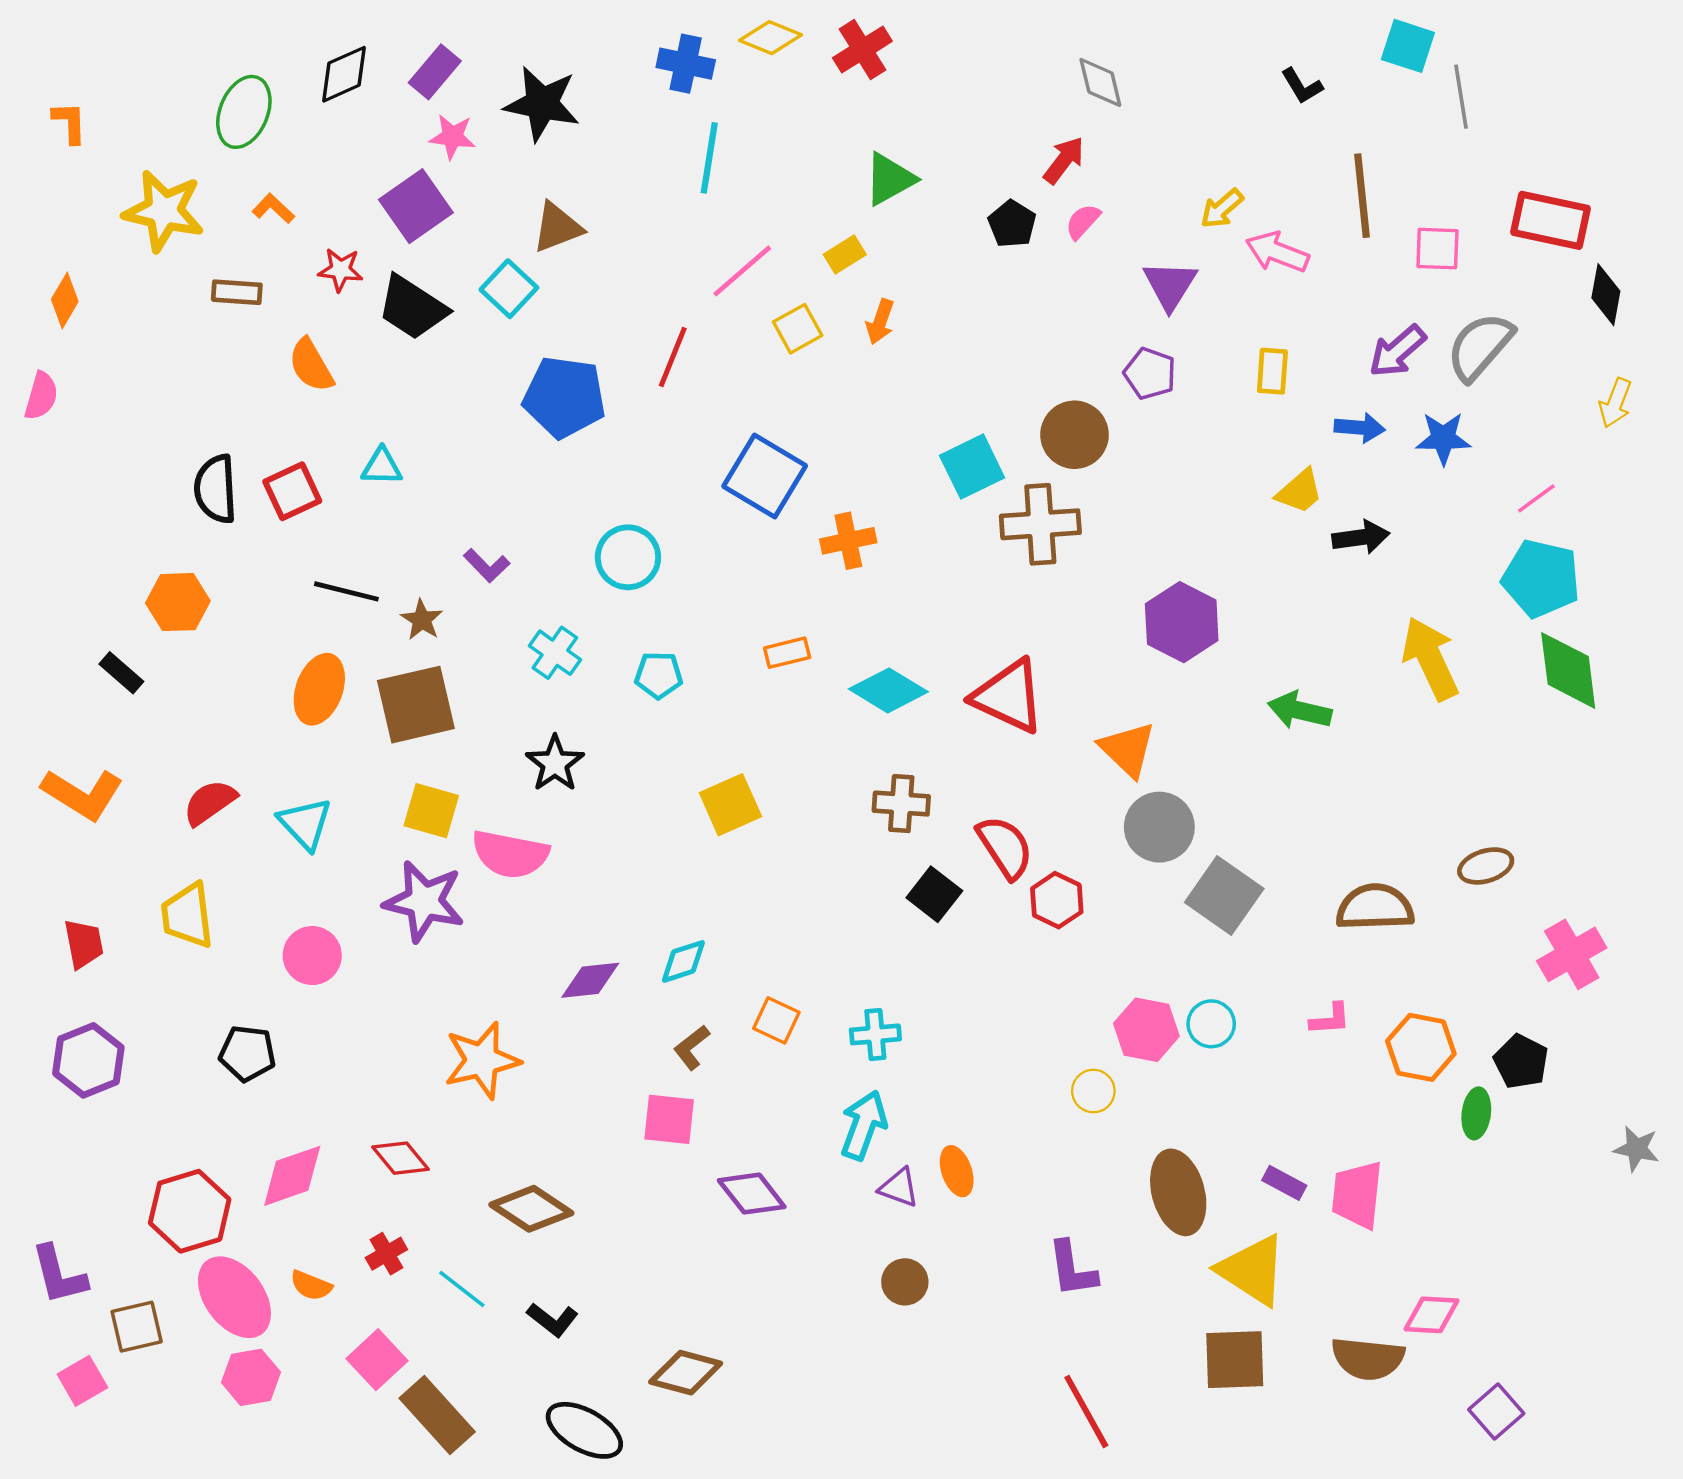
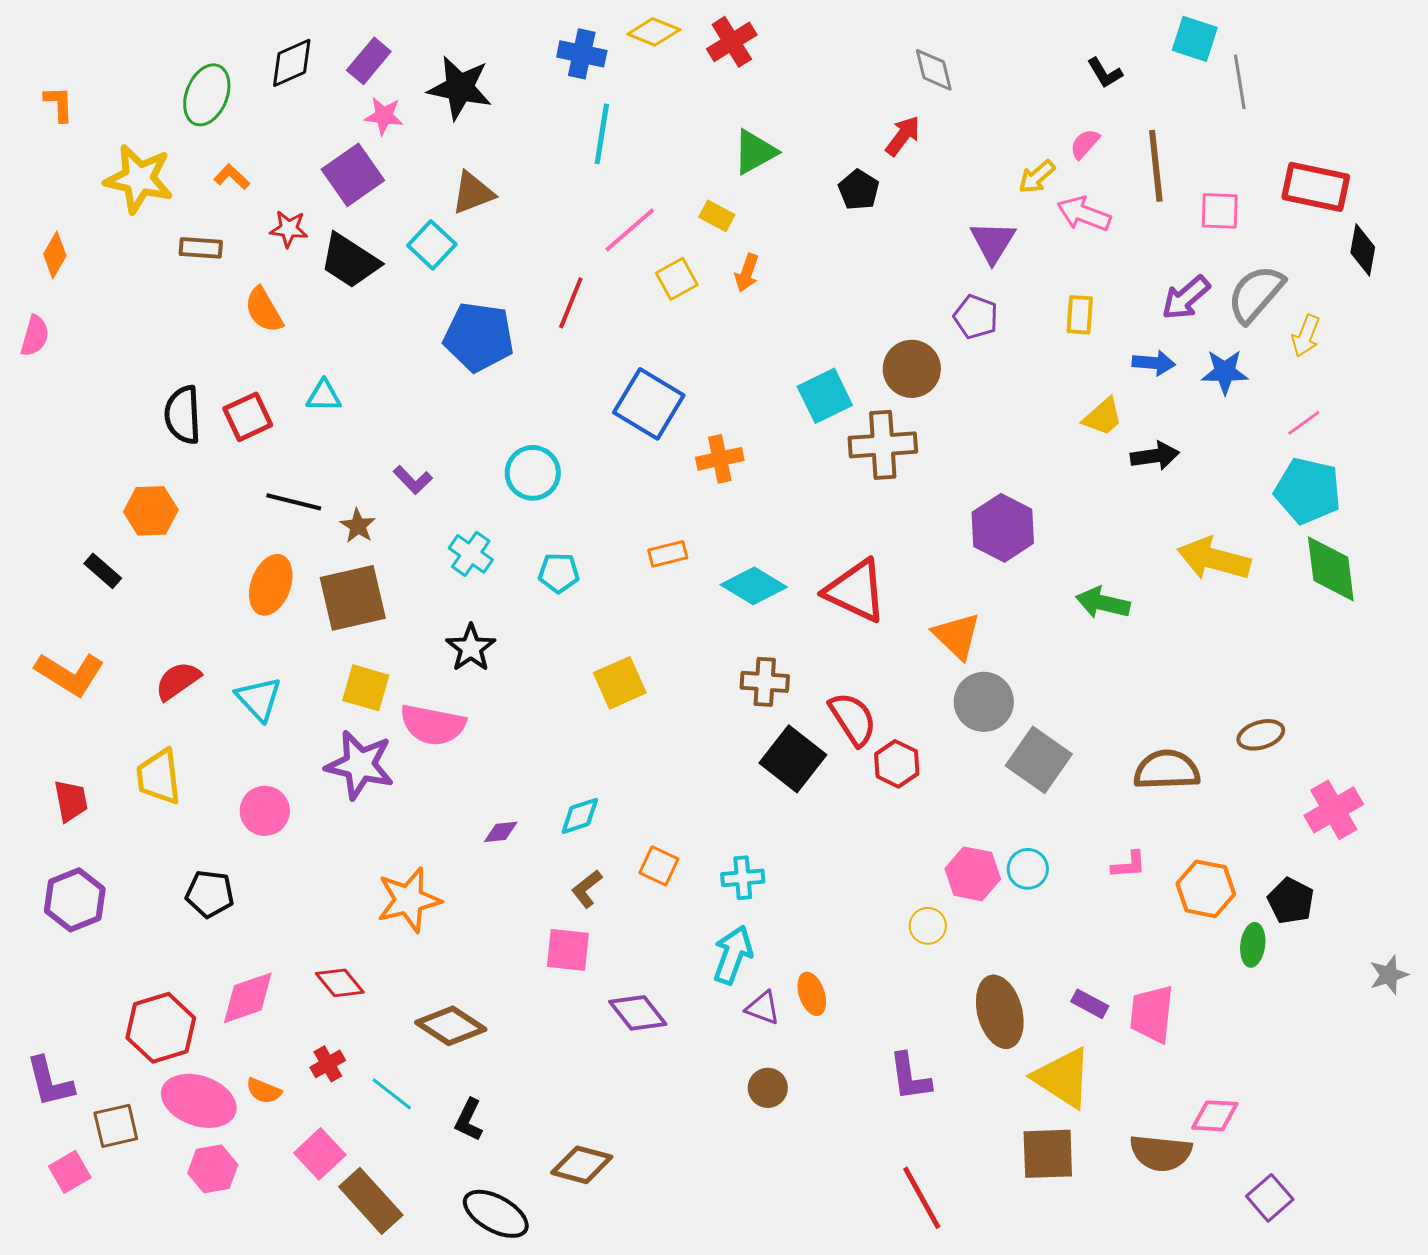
pink semicircle: (1083, 222) -> (1085, 144), moved
yellow rectangle: (845, 254) -> (717, 216), turned 60
yellow arrow: (1615, 403) -> (1306, 336), moved
yellow arrow: (1430, 659) -> (1214, 559), turned -50
black square: (934, 894) -> (793, 759), size x1.4
purple diamond: (590, 980) -> (501, 832), size x0.7
gray star: (1637, 1149) -> (1389, 975), turned -30
pink ellipse: (234, 1297) -> (199, 1101), turned -34
black L-shape: (553, 1320) -> (469, 1120), turned 78

